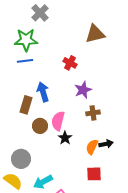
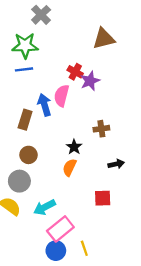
purple star: (83, 90) -> (90, 81), moved
pink semicircle: (58, 121) -> (62, 96), moved
brown circle: (40, 126) -> (29, 155), moved
black star: (65, 138) -> (74, 147), moved
orange semicircle: (92, 147) -> (70, 167), moved

